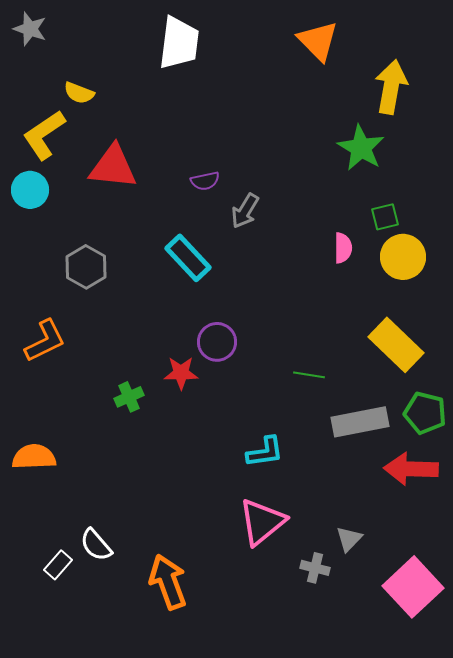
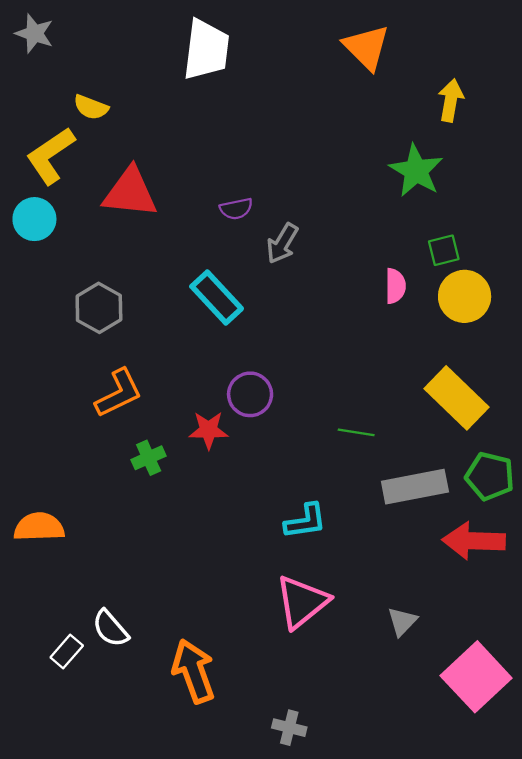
yellow arrow: (391, 87) -> (451, 100), size x0.7
orange L-shape: (45, 341) -> (119, 393), moved
gray cross: (315, 568) -> (289, 728), moved

